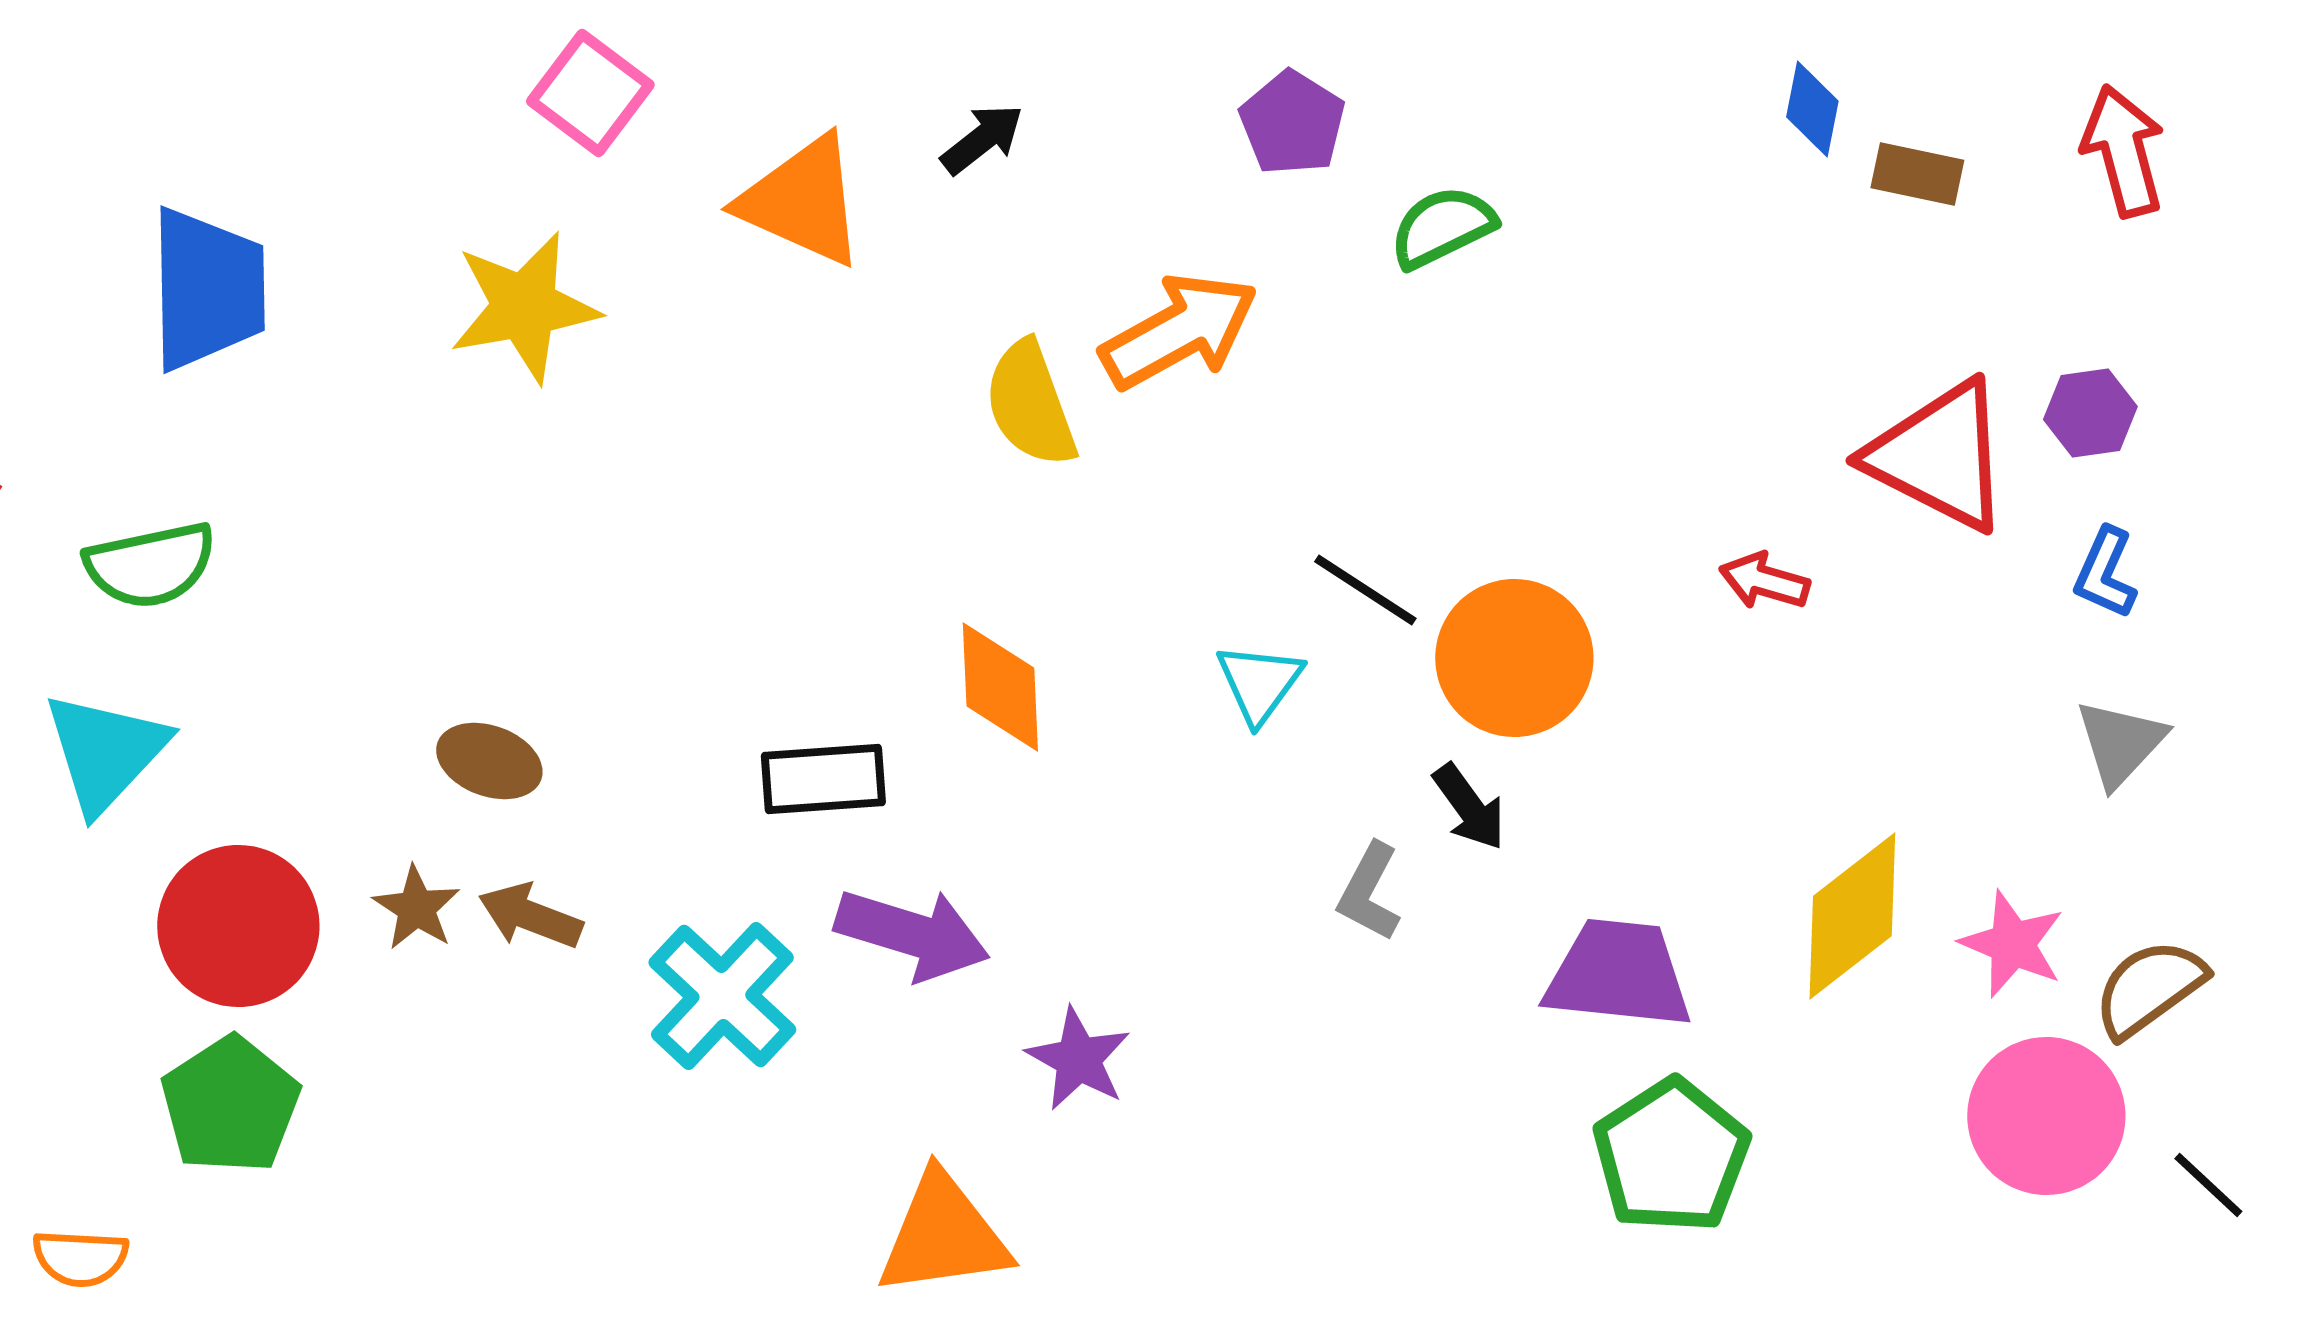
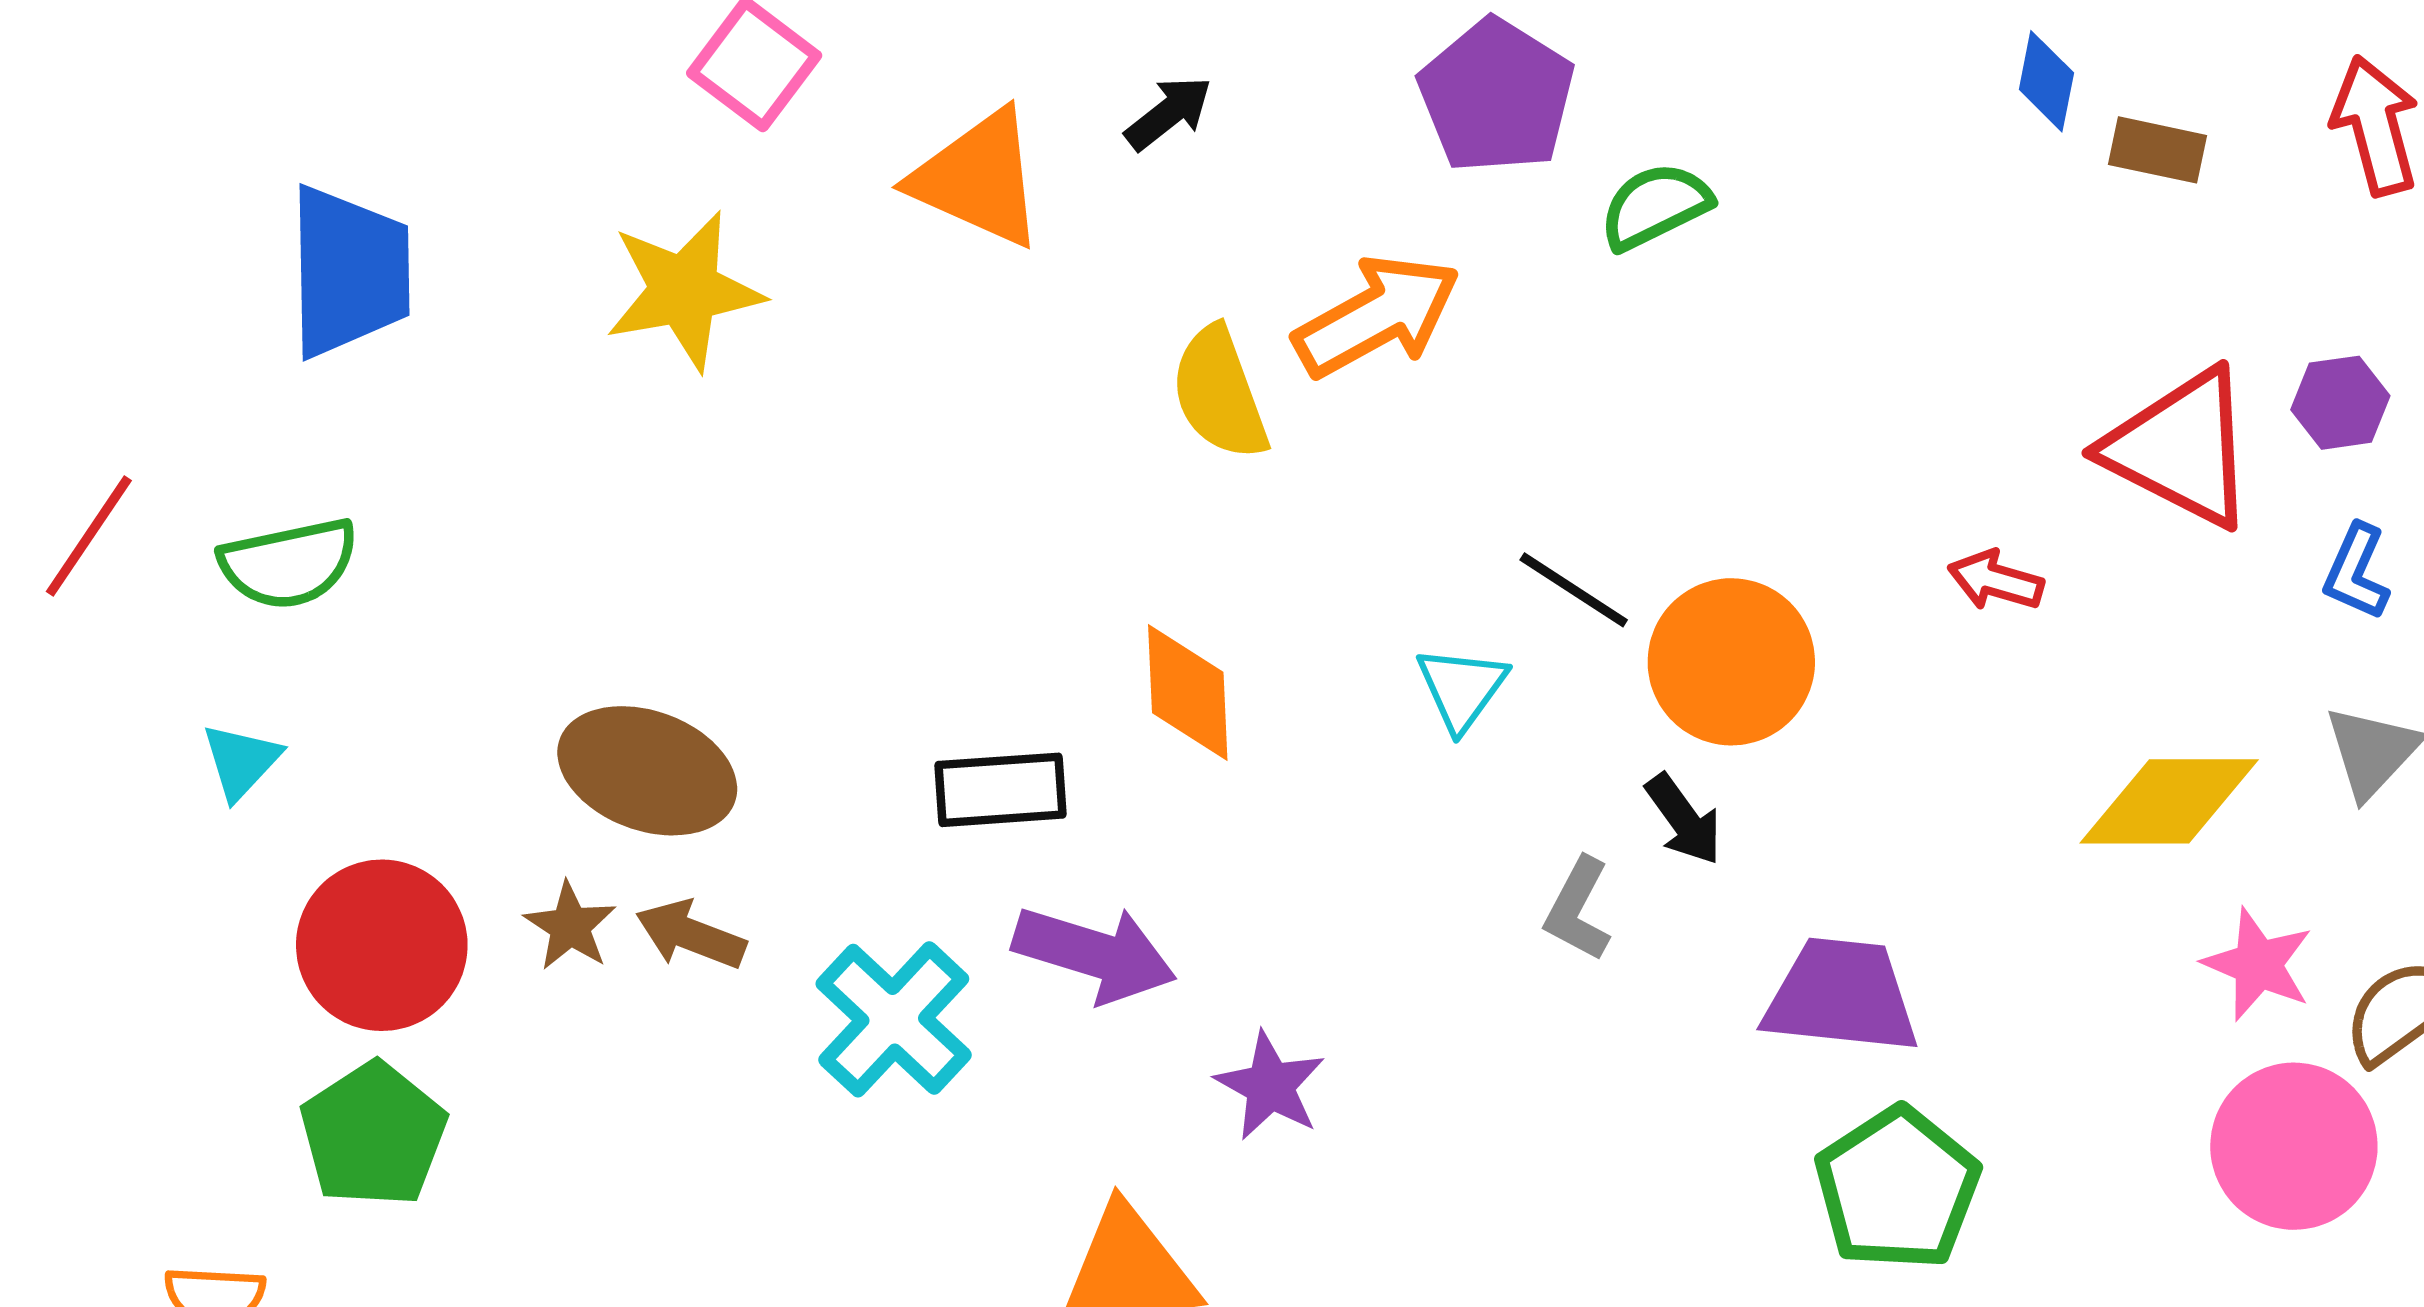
purple pentagon: (1292, 123) -> (1497, 96), size x1.4
cyan triangle: (105, 752) -> (241, 761), size x0.6
brown ellipse: (489, 761) -> (647, 771), size x1.6
yellow diamond: (1852, 916) -> (2169, 801), moved, turned 38

